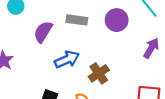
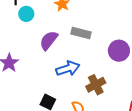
purple circle: (117, 20) -> (119, 51), moved

